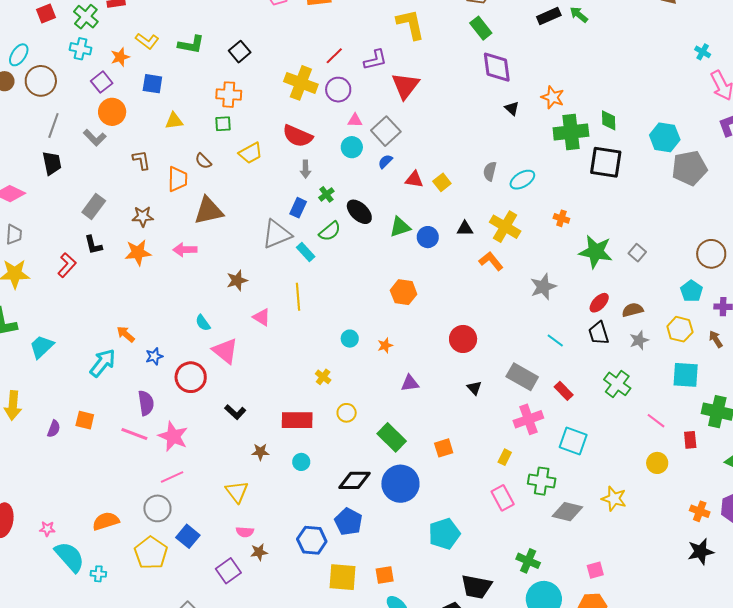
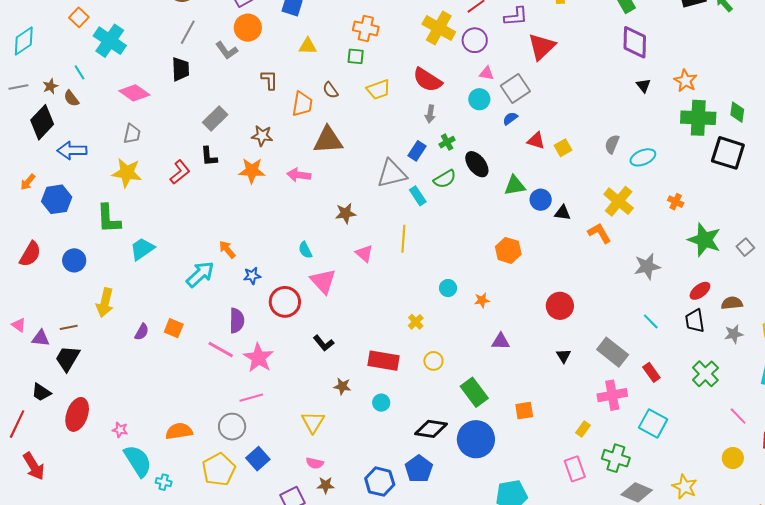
black triangle: (465, 229) -> (563, 213), moved

